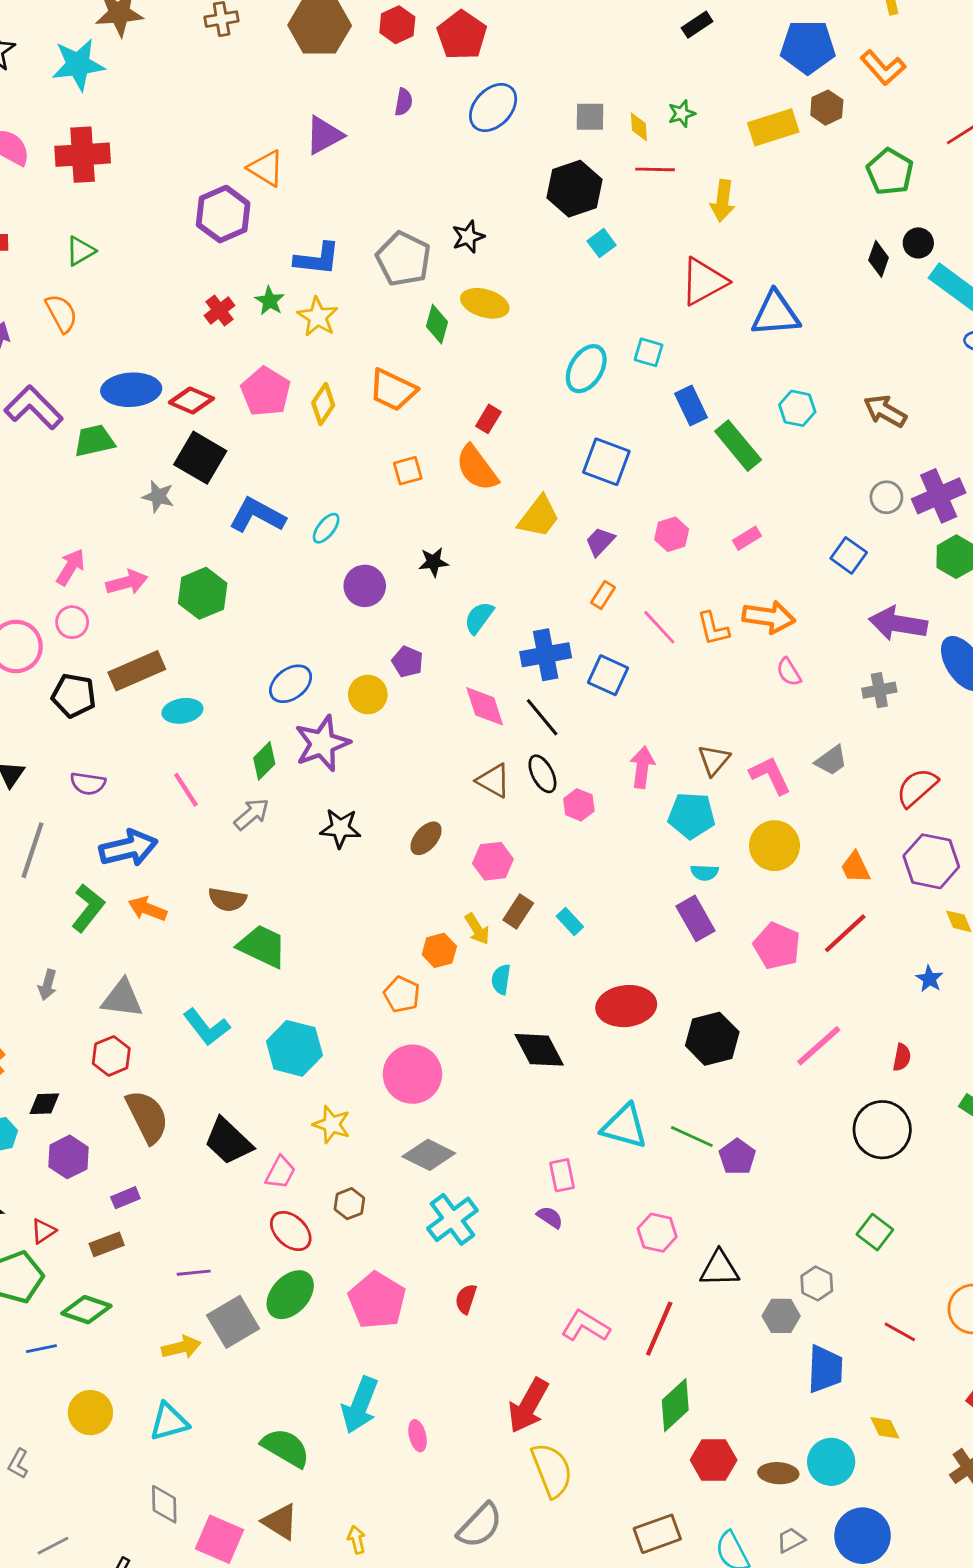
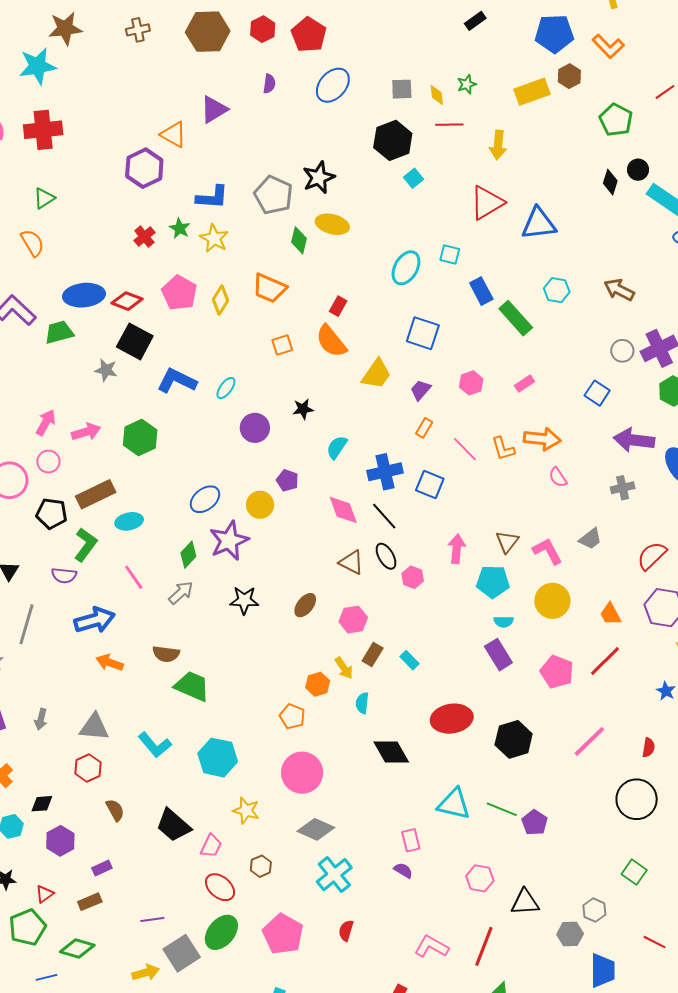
black star: (468, 237) -> (319, 178), size x1.4
green L-shape: (88, 908) -> (86, 545), moved
brown semicircle: (147, 1117) -> (115, 810), size x0.6

